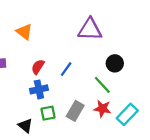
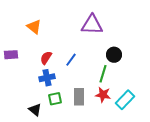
green line: (102, 85) -> (103, 74), turned 60
gray rectangle: (75, 111) -> (79, 97), turned -30

